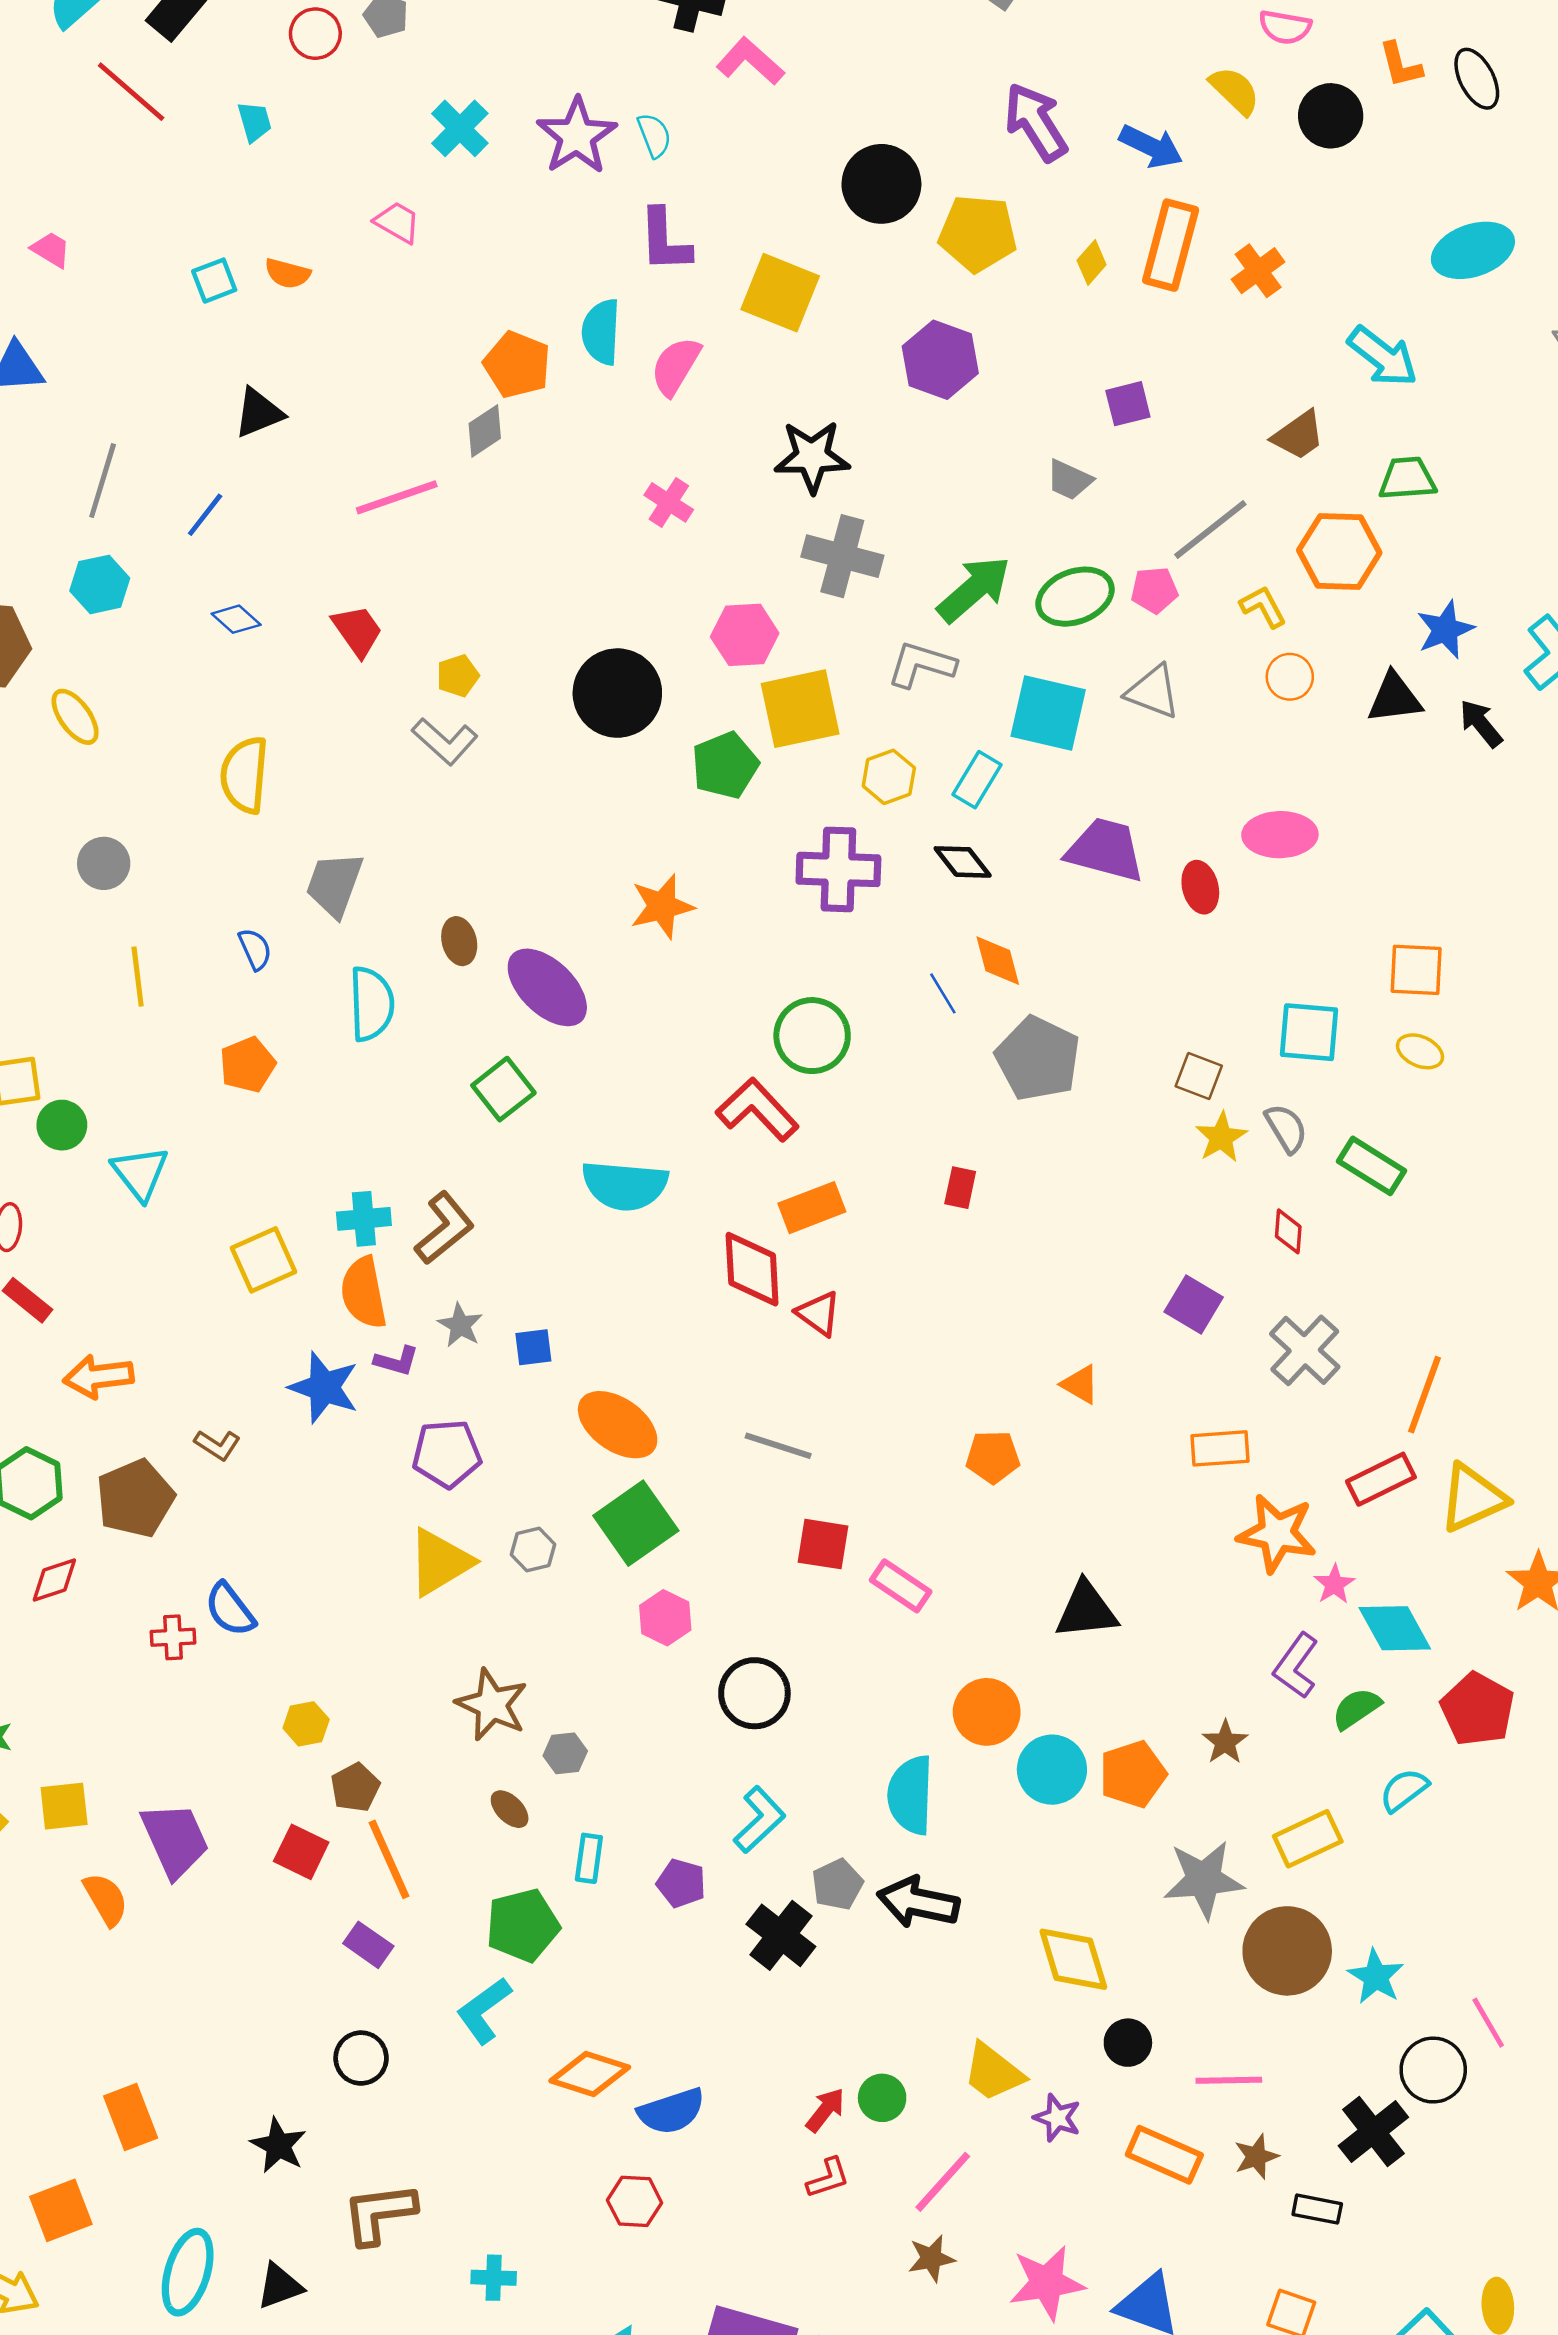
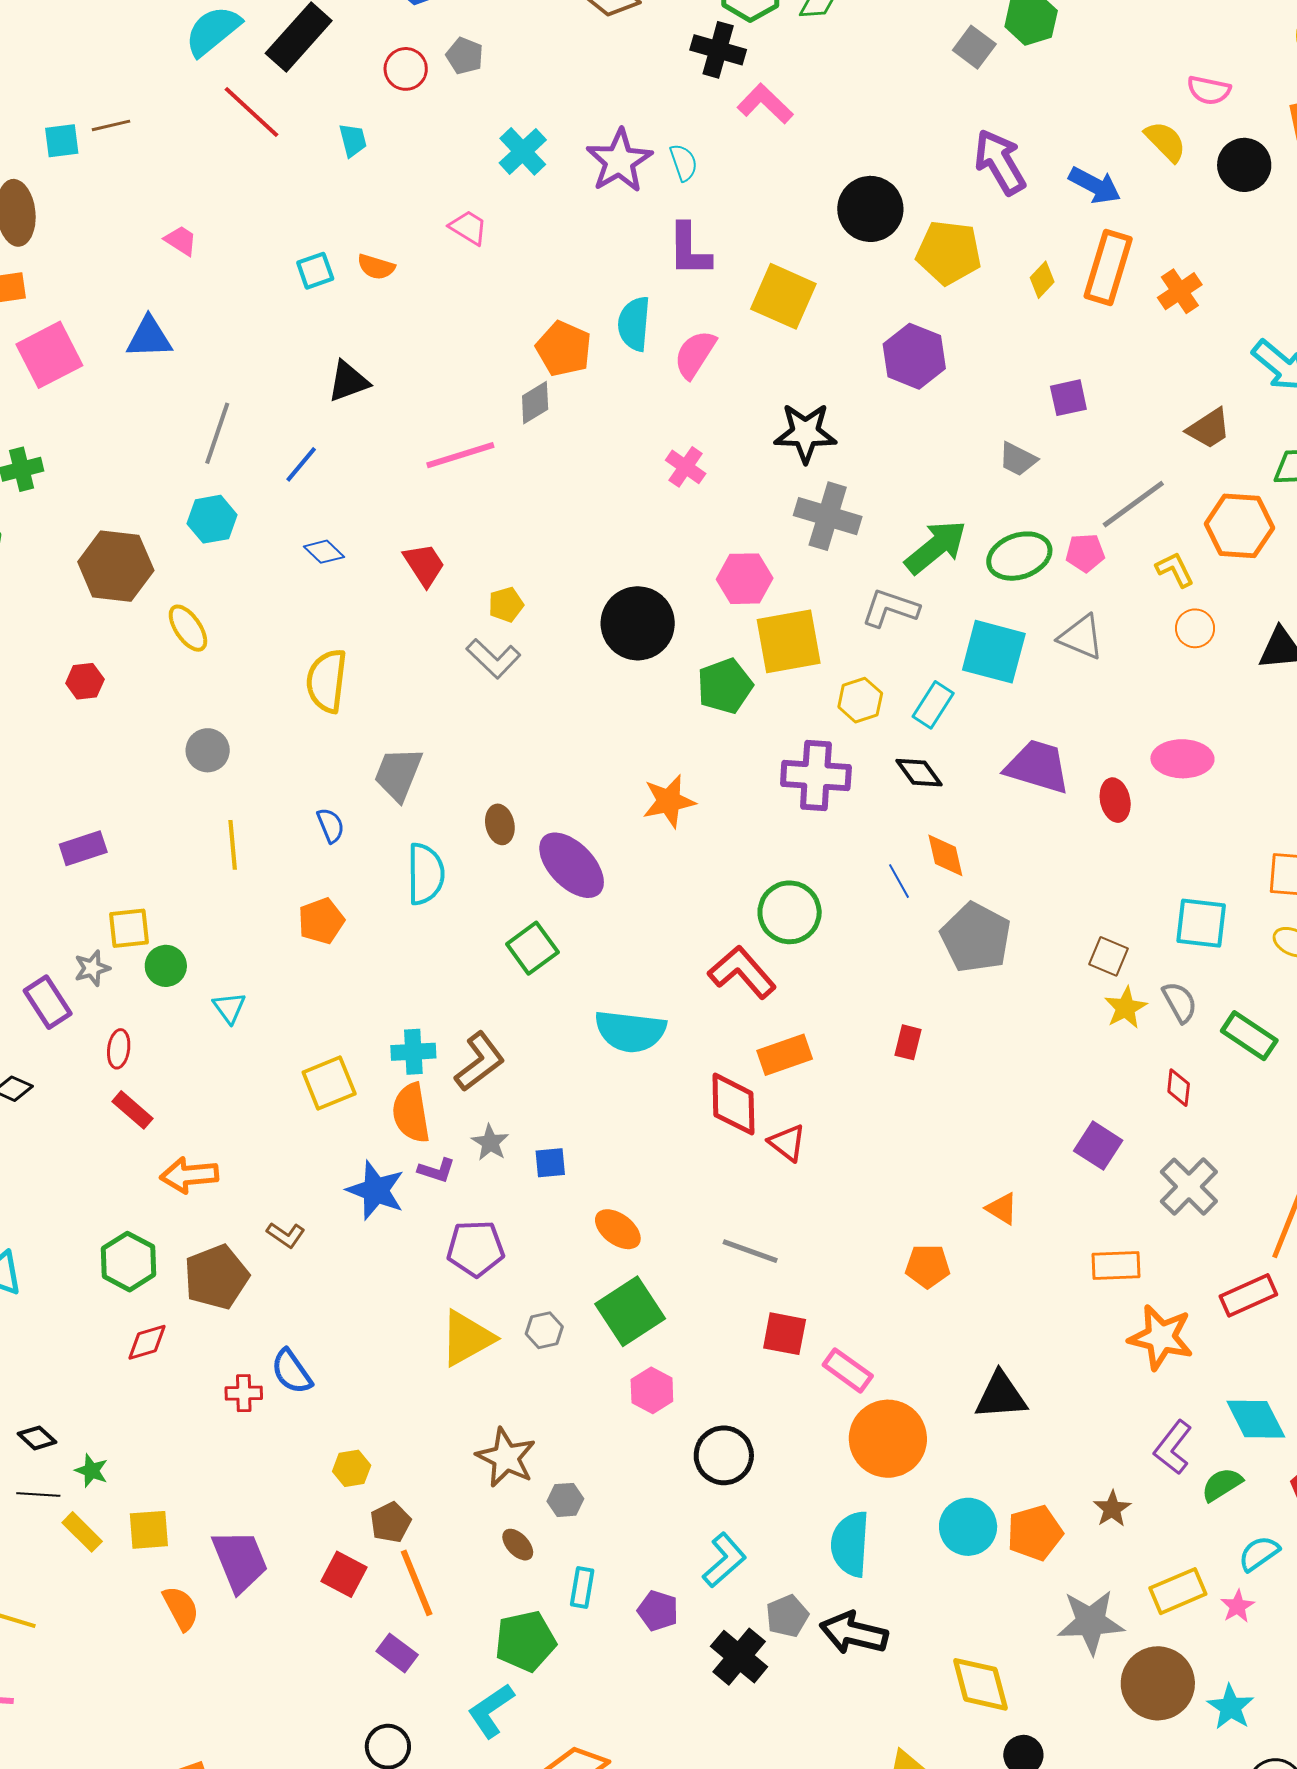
cyan triangle: (140, 1173) -> (229, 1008), size x0.7
orange ellipse: (618, 1425) -> (618, 1229), size x0.7
pink star: (1334, 1584) -> (1238, 1606), moved
orange circle: (987, 1712) -> (888, 1439), moved, size x1.4

